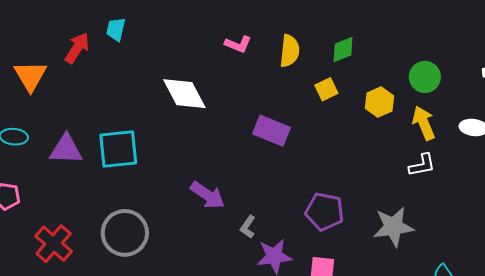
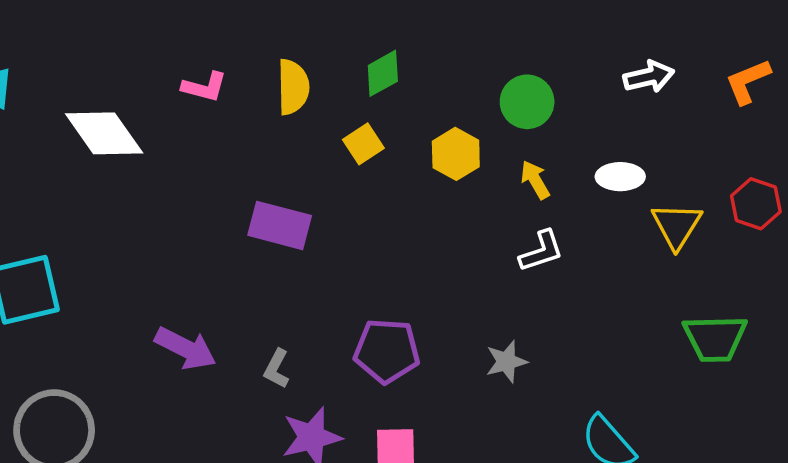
white diamond: (184, 94) -> (104, 133), moved
yellow arrow: (424, 123) -> (535, 180), size x0.7
gray L-shape: (248, 227) -> (277, 369), moved
gray star: (393, 227) -> (506, 362), size x0.6

